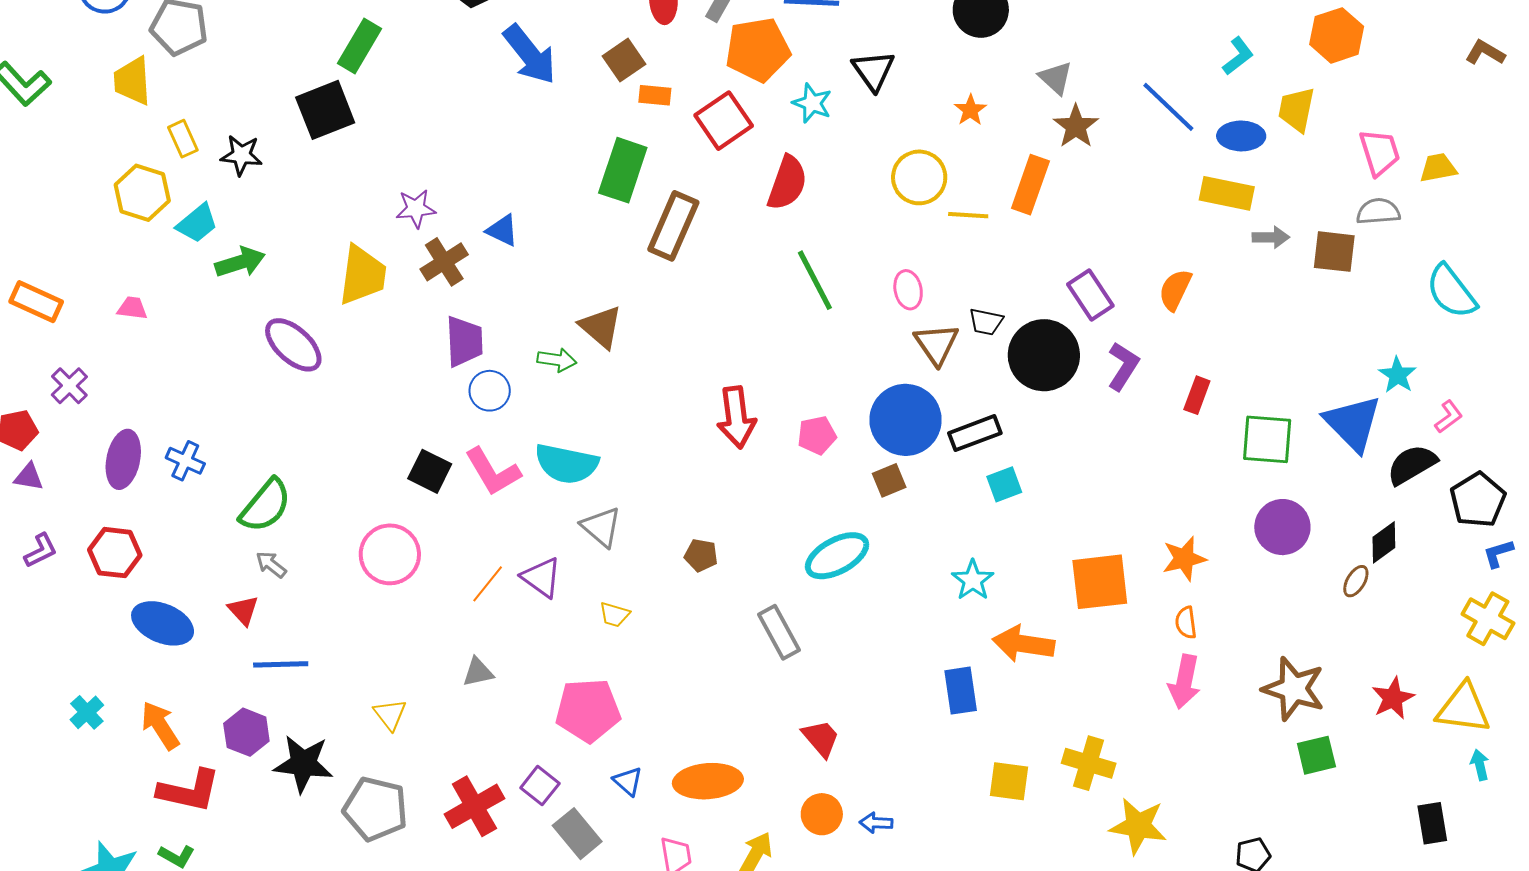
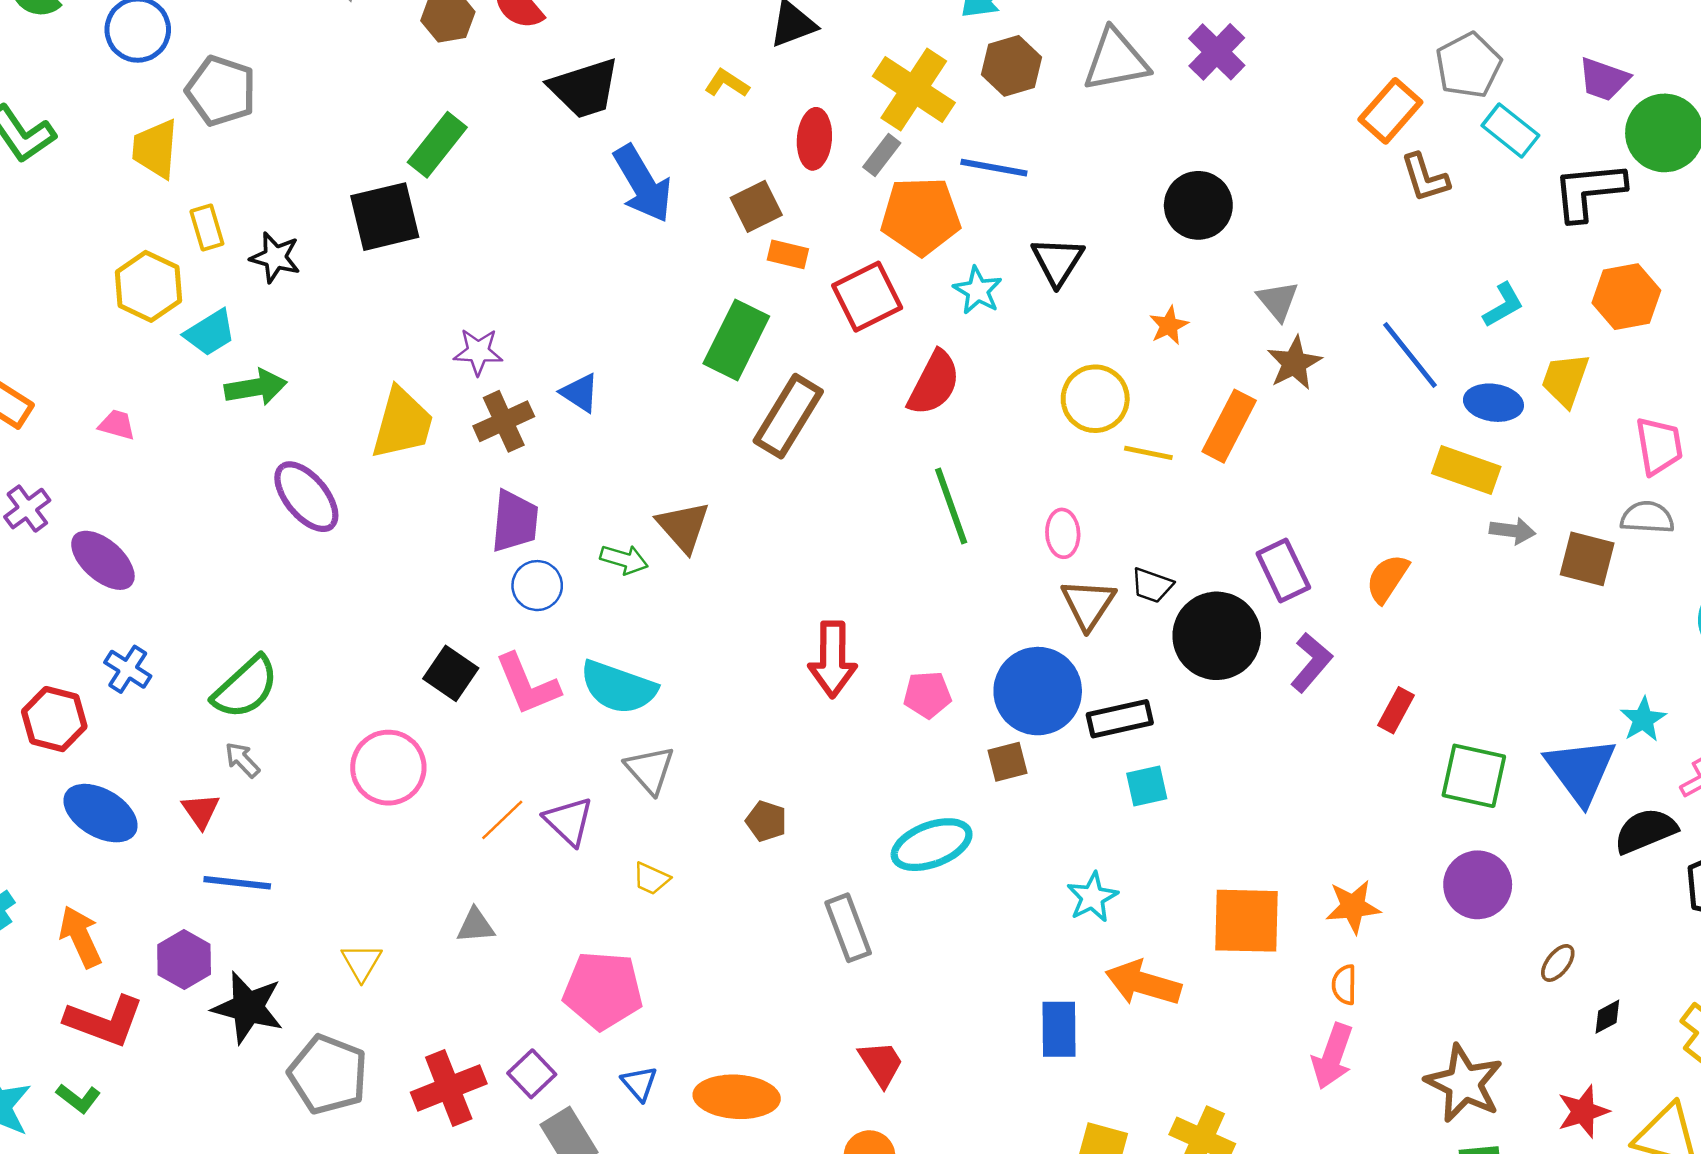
purple ellipse: (123, 459) -> (103, 560), moved, turned -68
blue cross: (185, 461) -> (128, 669), moved
black diamond: (1384, 542) -> (1607, 1017), moved, size x0.7

